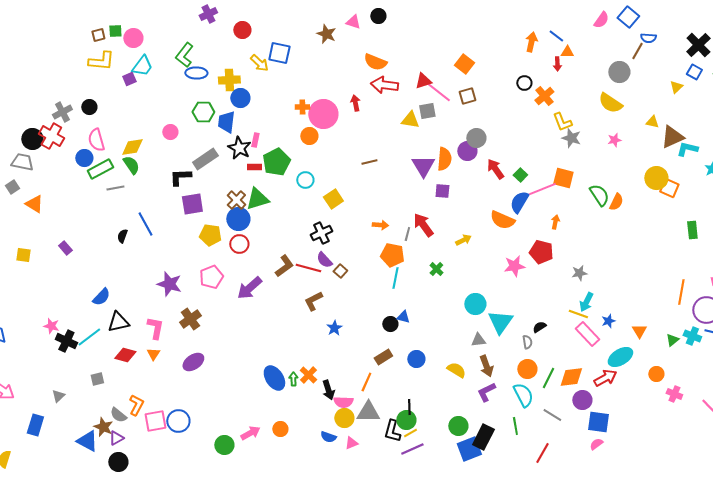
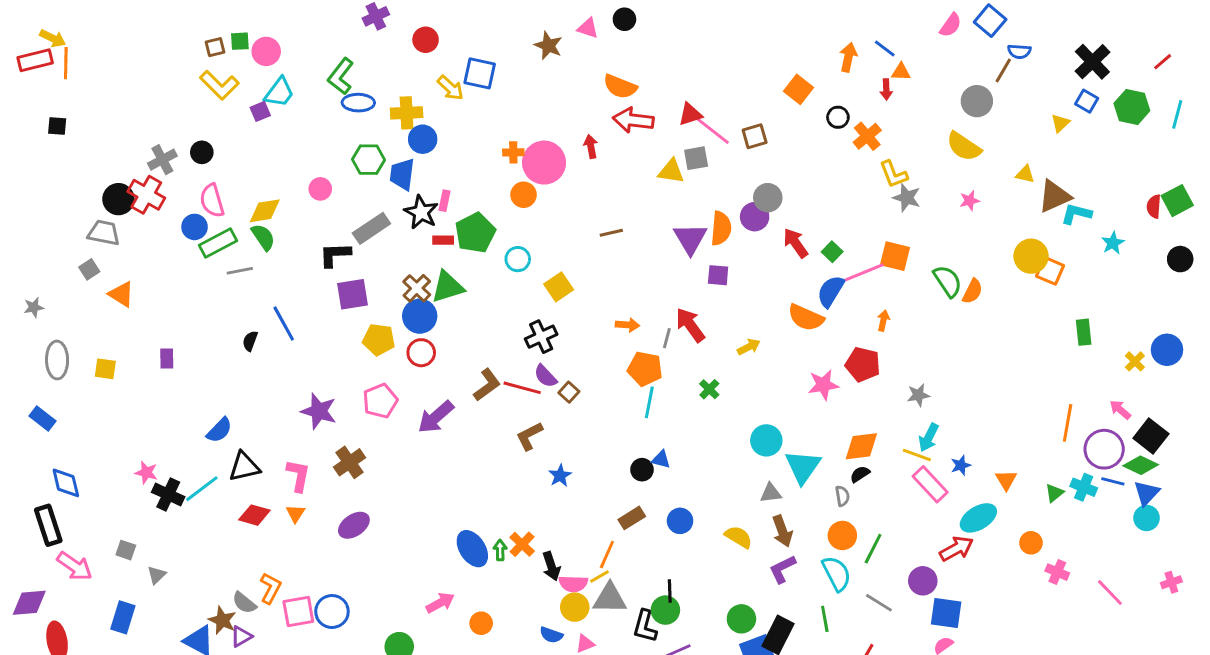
yellow L-shape: (101, 61) -> (219, 85), turned 40
orange square: (464, 64) -> (798, 89), moved
purple rectangle: (65, 248) -> (167, 359), turned 40
orange diamond: (571, 377) -> (861, 446), moved
gray square: (97, 379) -> (126, 550), moved, turned 32
pink arrow: (250, 433) -> (440, 603), moved
yellow line: (410, 433) -> (600, 576), moved

